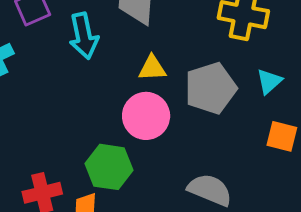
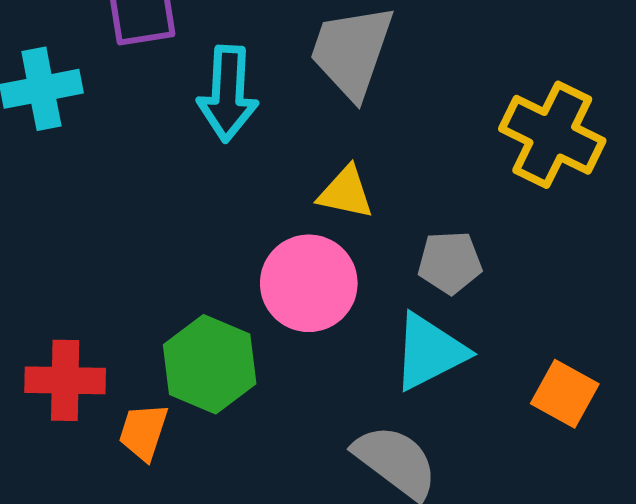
cyan triangle: (269, 81) -> (430, 352), moved, size x1.5
gray pentagon: (211, 88) -> (450, 262), size x0.6

